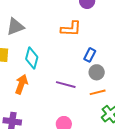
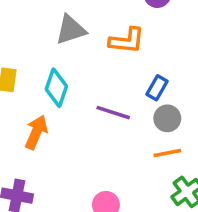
gray triangle: (15, 27) -> (71, 30), moved
purple line: (66, 85) -> (113, 113), moved

